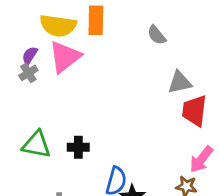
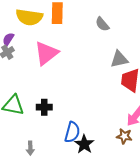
pink triangle: (65, 57) -> (46, 53), moved

